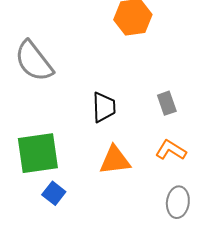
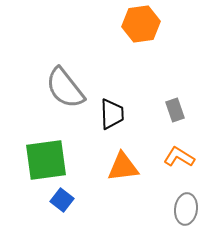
gray semicircle: (34, 61) -> (65, 88), moved

